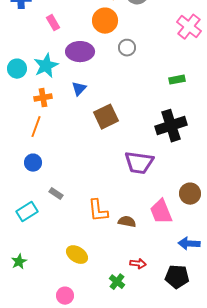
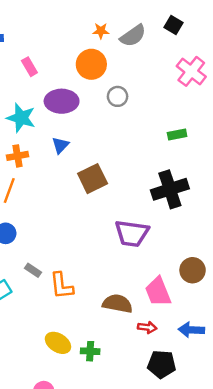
cyan star: (46, 66) -> (21, 118), turned -30
orange L-shape: (98, 211) -> (62, 286), moved
brown semicircle: (127, 222) -> (118, 304), size x1.4
red arrow: (138, 264) -> (147, 327), moved
black pentagon: (177, 277) -> (162, 364), moved
green cross: (117, 282) -> (90, 351), moved, turned -35

